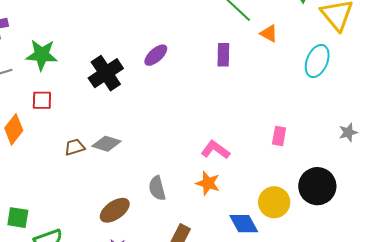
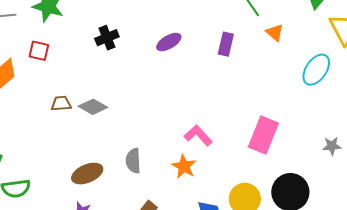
purple ellipse: (156, 55) -> (169, 42), moved
black cross: (106, 73) -> (107, 38), size x0.7
pink rectangle: (279, 136) -> (263, 135), size x1.8

